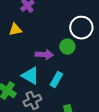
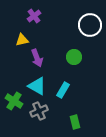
white circle: (81, 28) -> (90, 25), moved
purple arrow: (44, 55) -> (37, 58), moved, turned 66

